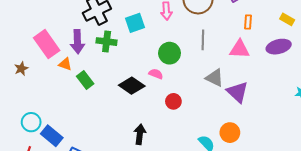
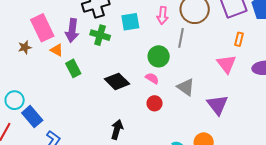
gray line: (203, 40) -> (181, 38), moved
pink triangle: (240, 49) -> (226, 64), turned 40
brown star: (21, 69) -> (25, 47), moved
pink semicircle: (156, 74) -> (152, 78), moved
gray triangle: (215, 78) -> (186, 87), moved

